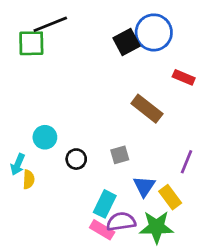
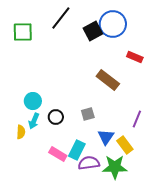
black line: (50, 24) -> (61, 18), moved, turned -30
cyan arrow: (18, 164) -> (34, 121), moved
pink rectangle: (102, 230) -> (58, 154), moved

